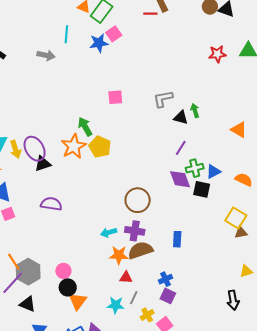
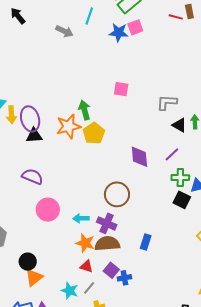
purple diamond: (180, 179) -> (139, 157), moved
pink circle: (63, 271) -> (48, 210), moved, size x1.5
purple square: (168, 296) -> (111, 270), moved

